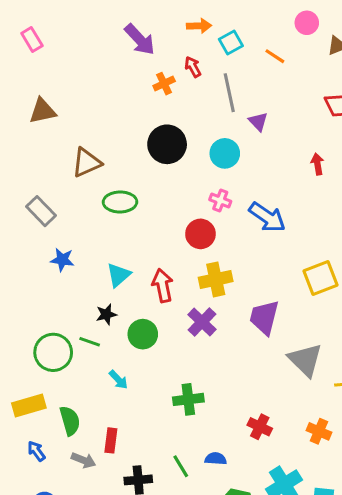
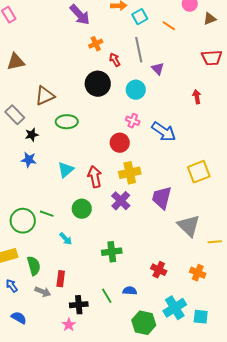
red arrow: (193, 67) -> (115, 60), moved
gray rectangle: (41, 211) -> (15, 115), moved
black star: (106, 314) -> (32, 135), moved

